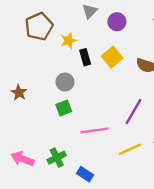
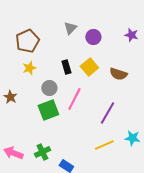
yellow star: (69, 41) -> (29, 68), moved
green square: (64, 108) -> (48, 110), size x1.5
pink line: (94, 130) -> (74, 99), moved, turned -55

